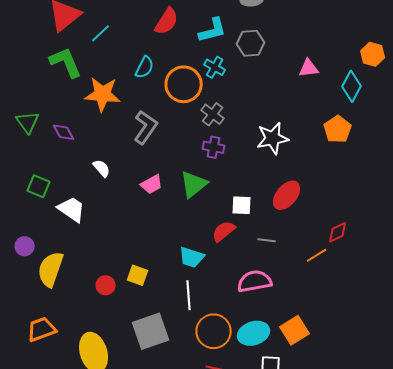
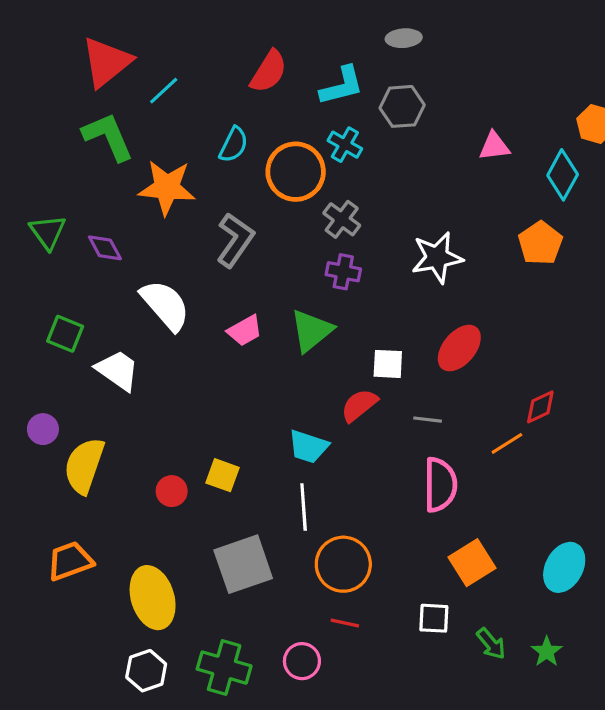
white semicircle: (102, 168) -> (165, 305), size x1.8
pink semicircle: (255, 281) -> (440, 485), moved, turned 100
cyan ellipse: (254, 333) -> (564, 567), moved, turned -44

